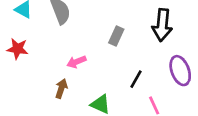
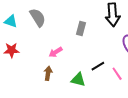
black line: (136, 79) -> (98, 66), moved, turned 40

